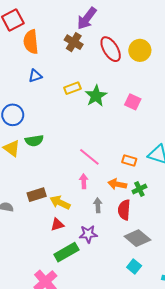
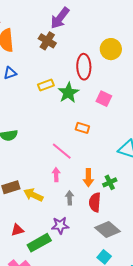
red ellipse: (111, 49) -> (84, 67), moved, turned 30
orange rectangle: (129, 160) -> (82, 128), moved
orange arrow: (117, 184) -> (88, 178), turned -102
red triangle: (57, 225) -> (17, 230), moved

